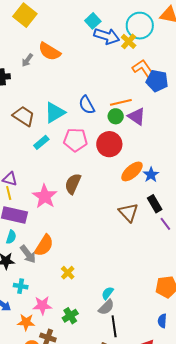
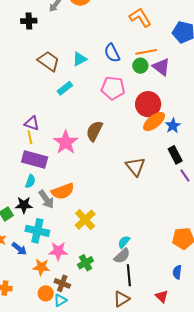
orange L-shape: (143, 69) -> (140, 18), moved
cyan triangle: (55, 113) -> (80, 59), size x0.7
pink pentagon: (75, 140) -> (113, 88), moved
red circle: (109, 144) -> (148, 104), moved
brown triangle: (128, 212) -> (135, 167), moved
orange semicircle: (44, 245) -> (63, 191), turned 35
yellow cross: (68, 273) -> (85, 220), size x1.5
cyan cross: (21, 286) -> (37, 231), size x1.6

